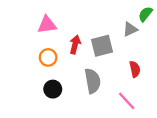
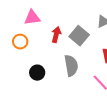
gray square: (102, 46) -> (79, 36), turned -36
orange circle: (48, 57) -> (20, 42), moved

